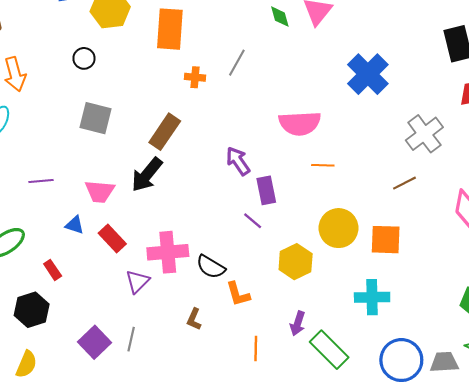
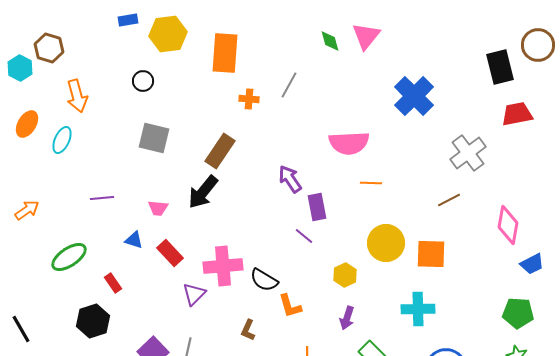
pink trapezoid: (100, 191) -> (158, 208), size x0.7
yellow hexagon: (296, 262) -> (345, 275), size x0.7
purple arrow: (298, 323) -> (347, 318), moved

